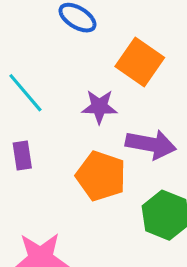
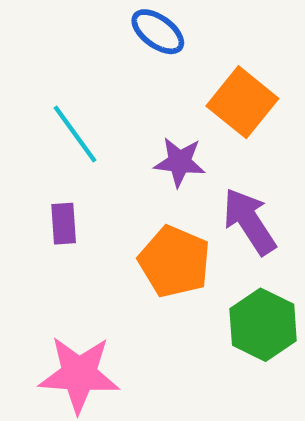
purple arrow: (151, 144) -> (249, 221), turned -138

